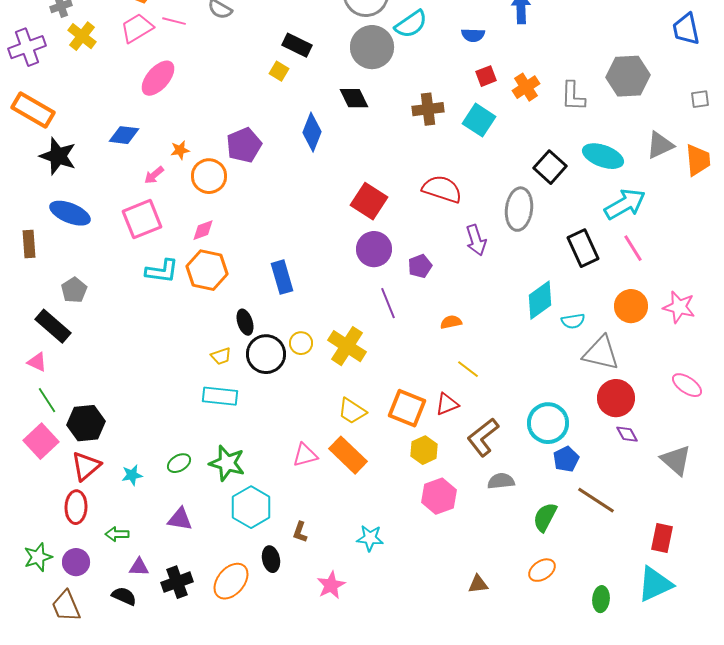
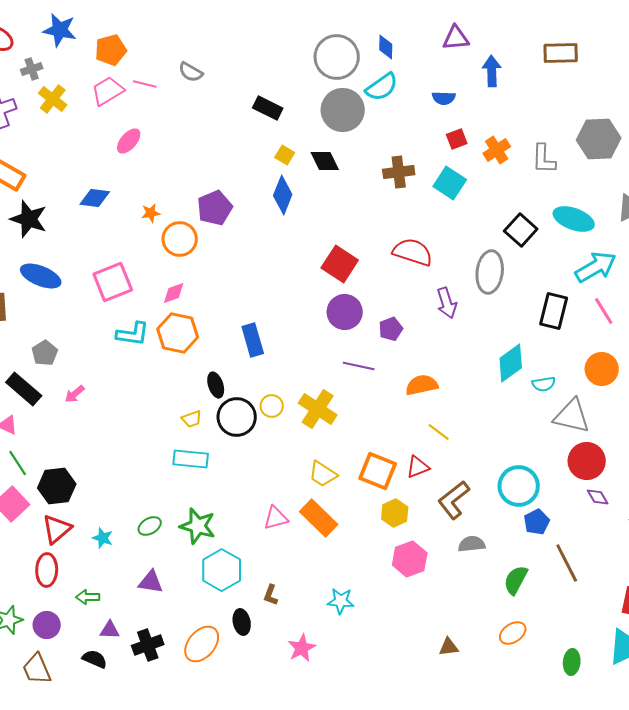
yellow square: (279, 71) -> (285, 155), moved
pink ellipse: (158, 78) -> (129, 141), size x0.7
pink arrow: (154, 175) -> (75, 394), moved
black rectangle: (583, 248) -> (554, 311), turned 39
purple line: (388, 303) -> (359, 366), turned -56
orange semicircle: (451, 322) -> (422, 385), size x1.5
cyan star: (132, 475) -> (103, 538), turned 30
brown line: (596, 500) -> (567, 563), turned 30

